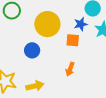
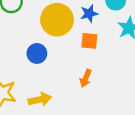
blue star: (81, 24) -> (89, 14), moved

